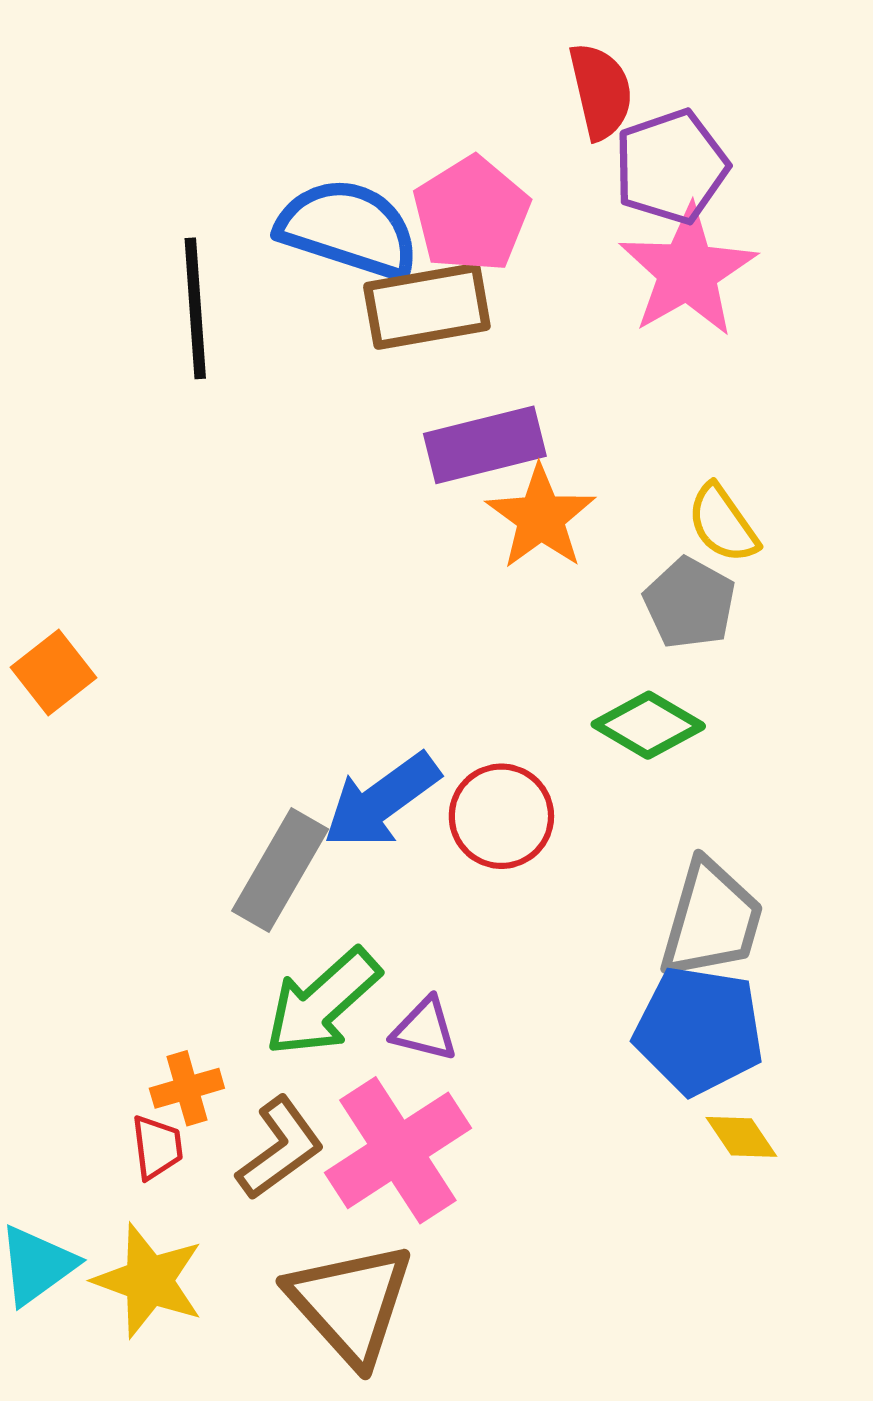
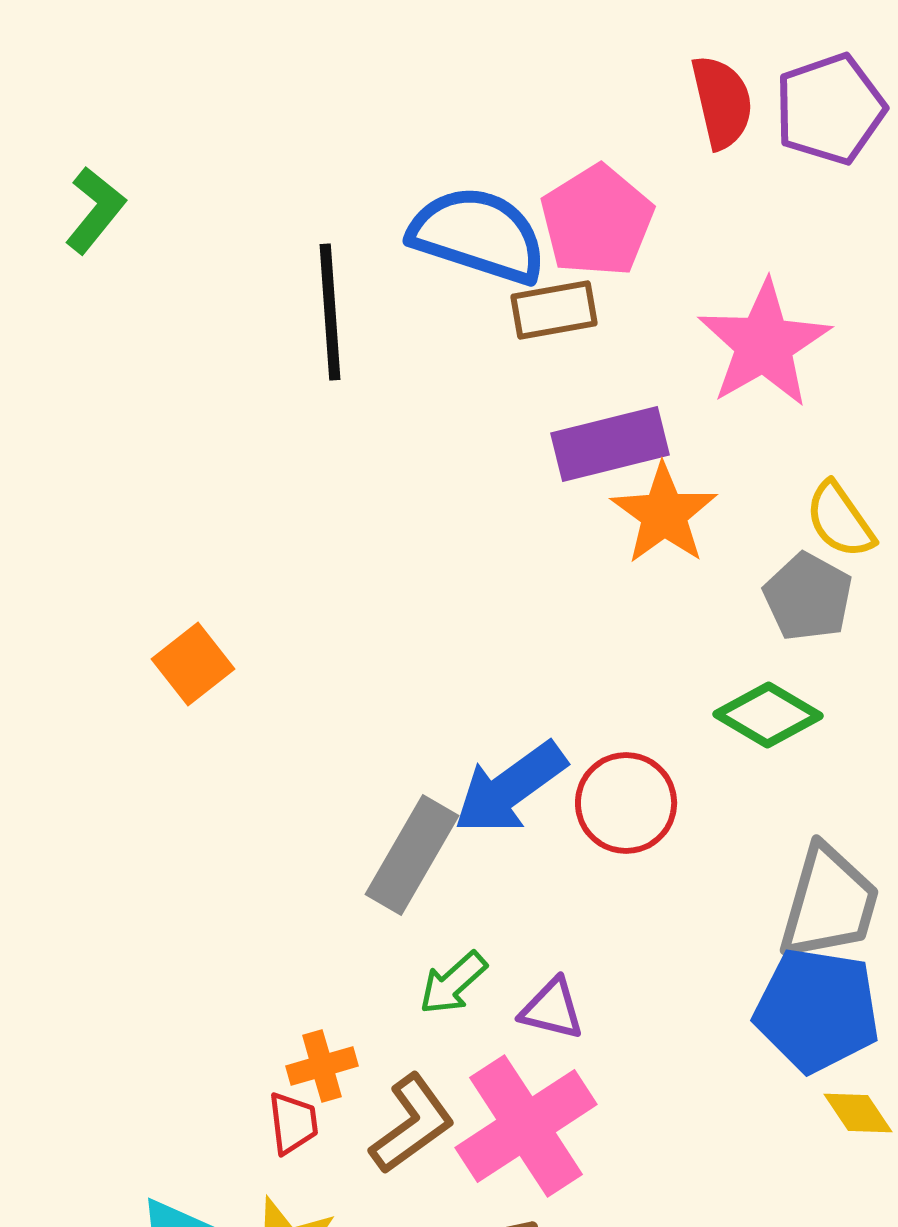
purple pentagon: (671, 167) -> (830, 109), moved
pink star: (688, 271) -> (764, 344), moved
brown rectangle: (427, 306) -> (554, 310), size x0.7
green arrow: (322, 1002) -> (453, 983), size x0.6

